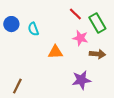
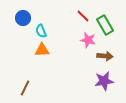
blue circle: (11, 24) -> (23, 18), moved
orange triangle: (55, 52) -> (42, 50), moved
purple star: (81, 80) -> (104, 81), moved

